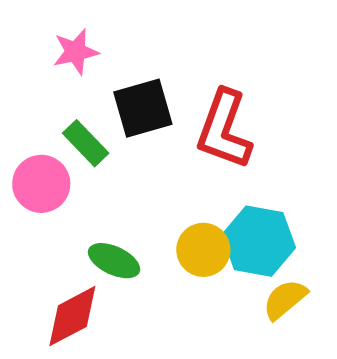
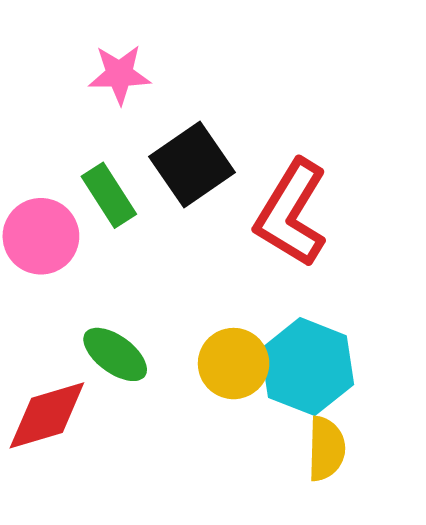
black square: (143, 108) -> (192, 165), turned -30
yellow semicircle: (285, 299) -> (326, 449), turned 120

